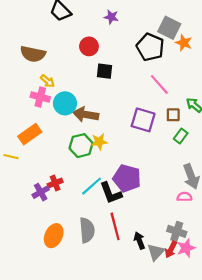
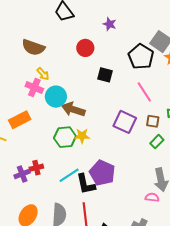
black square: (104, 71) -> (105, 75), moved

